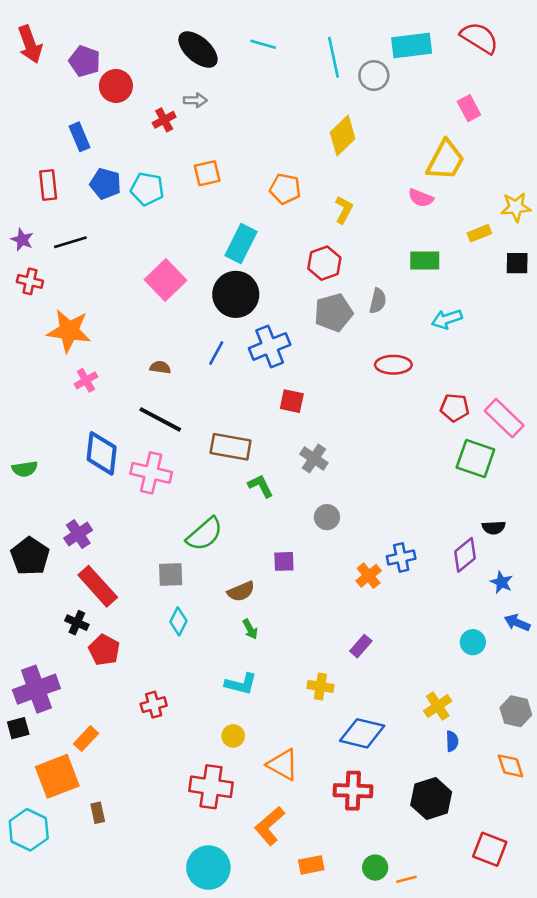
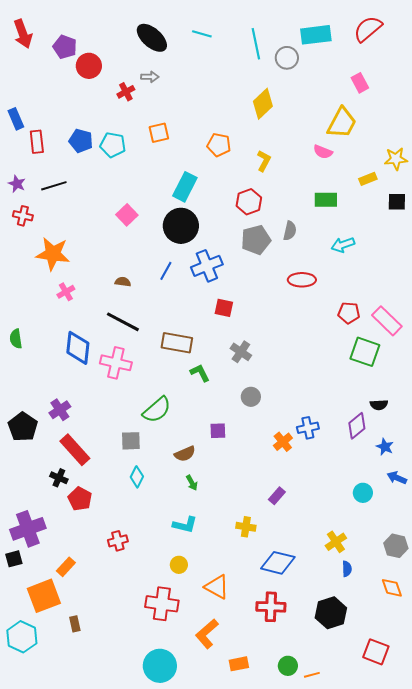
red semicircle: (479, 38) -> (368, 29), turned -72
blue rectangle: (79, 137) -> (16, 119), moved
pink square: (165, 280) -> (127, 215), size x0.7
green semicircle: (25, 469) -> (16, 339), moved, turned 90

